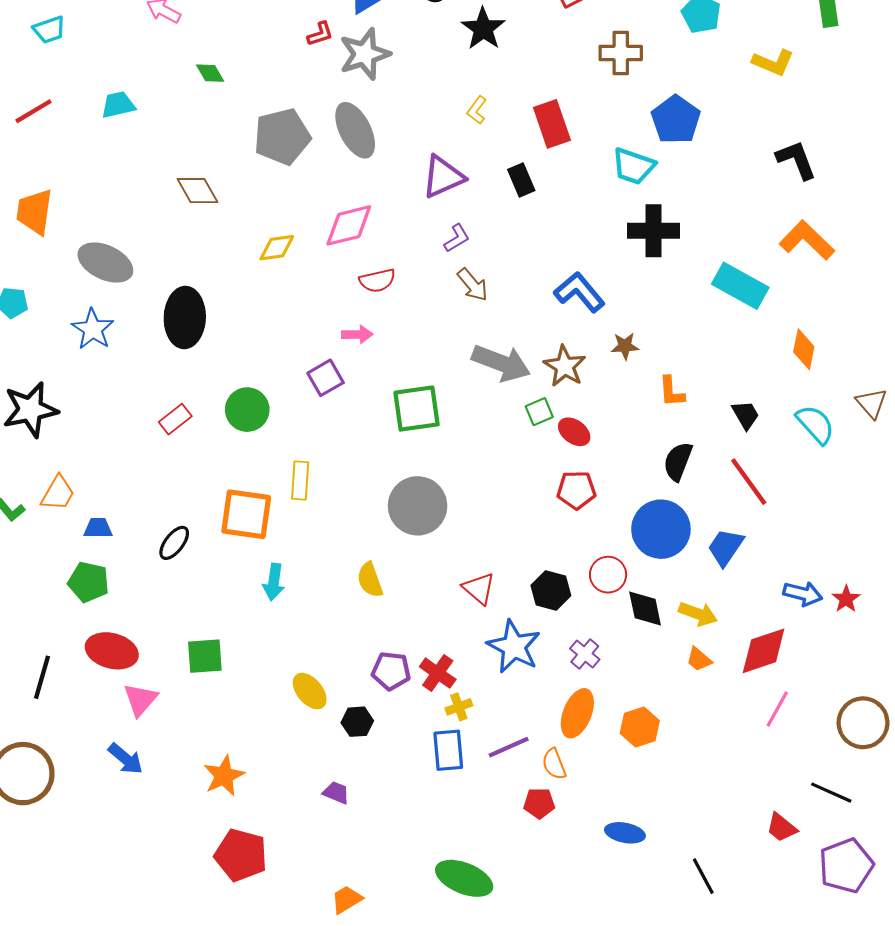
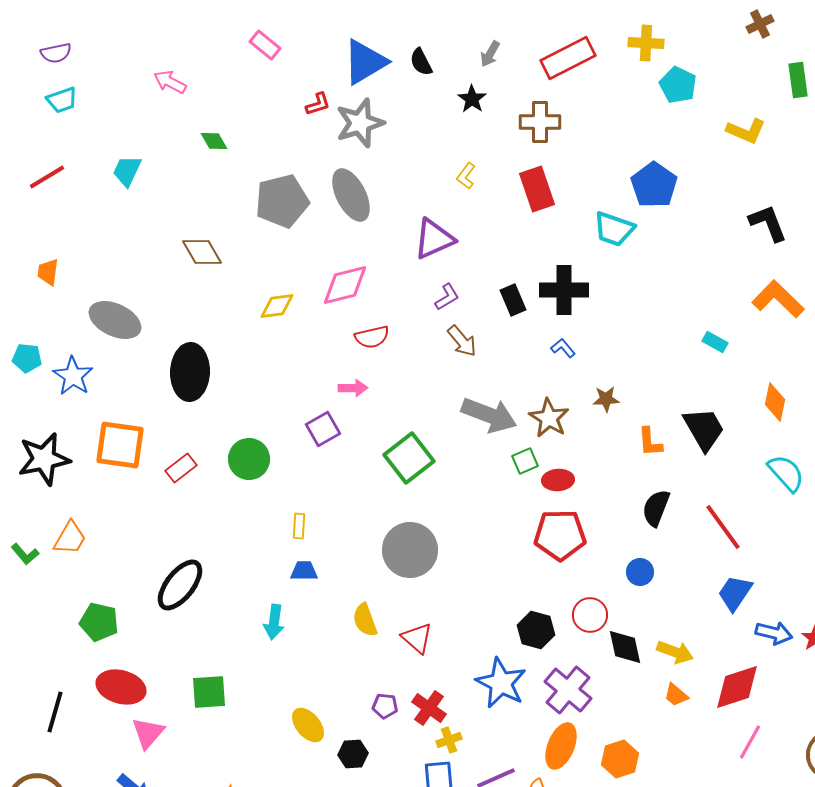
black star: (483, 29) -> (472, 99), size x0.7
brown cross: (621, 53) -> (540, 122), moved
cyan trapezoid: (118, 105) -> (127, 171), turned -52
black rectangle: (521, 180) -> (513, 300), moved
orange trapezoid: (35, 212) -> (48, 272), size x0.6
black cross: (654, 231) -> (564, 290), moved
cyan rectangle: (740, 286) -> (715, 342), size x0.5
blue L-shape: (579, 292) -> (563, 348), size x0.5
blue star: (93, 329) -> (73, 376), moved
green square: (417, 409) -> (409, 458), turned -30
black trapezoid: (746, 415) -> (704, 429), moved, size x1.6
red ellipse: (574, 432) -> (558, 480), turned -40
yellow rectangle: (300, 480) -> (299, 526), size x0.7
red pentagon: (576, 490) -> (560, 535), size x1.4
orange square: (246, 514) -> (120, 445), moved
blue trapezoid: (98, 528) -> (304, 571), moved
blue circle: (661, 529) -> (640, 572), size x0.5
black ellipse: (174, 543) -> (180, 585), size x1.6
blue trapezoid: (725, 547) -> (735, 593), moved
red triangle: (479, 588) -> (417, 638), moved
purple cross: (585, 654) -> (568, 690), size x1.6
purple pentagon: (391, 671) -> (385, 706), size x0.7

